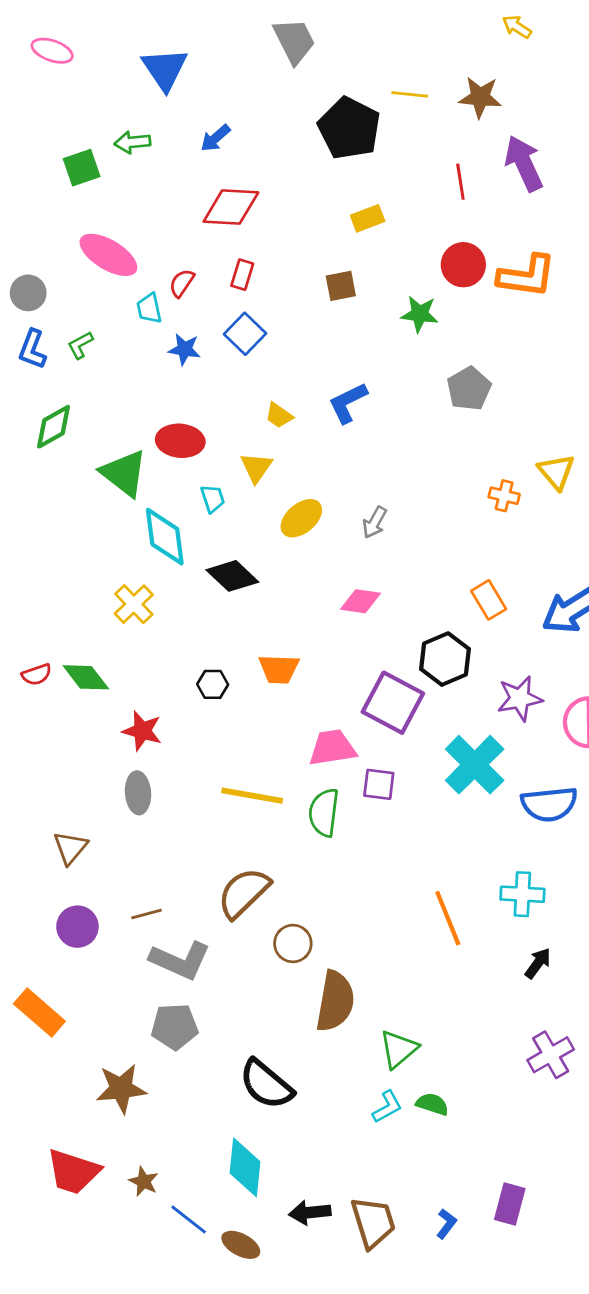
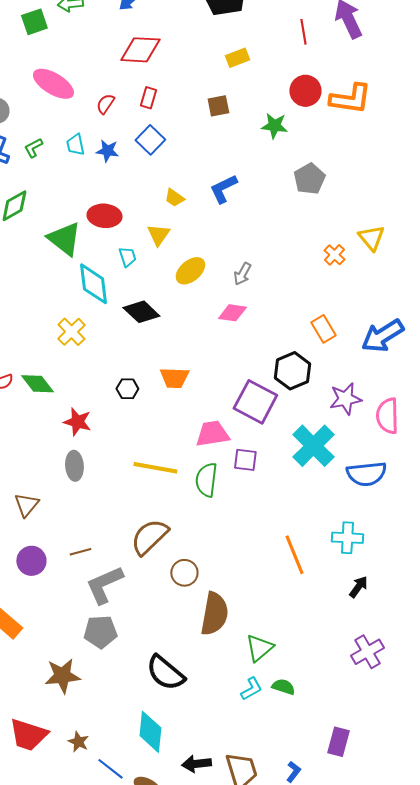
cyan trapezoid: (149, 308) -> (75, 145), moved
orange cross: (504, 496) -> (334, 255), turned 30
pink diamond: (361, 601) -> (232, 313), moved
gray L-shape: (180, 960) -> (104, 585), turned 132
purple rectangle: (510, 1204) -> (338, 742), moved

